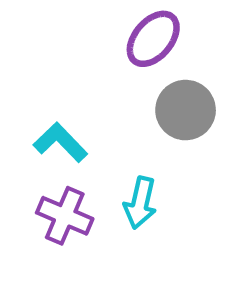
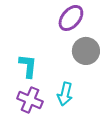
cyan L-shape: (60, 142) -> (28, 66), turned 50

